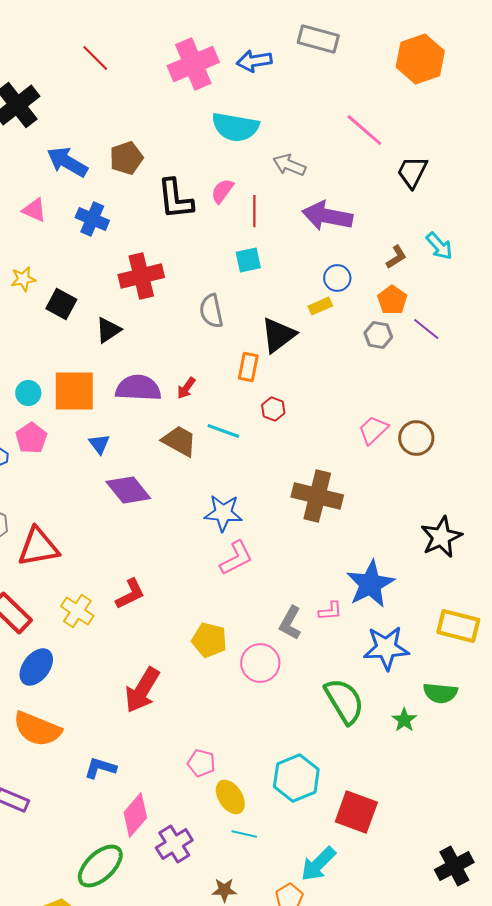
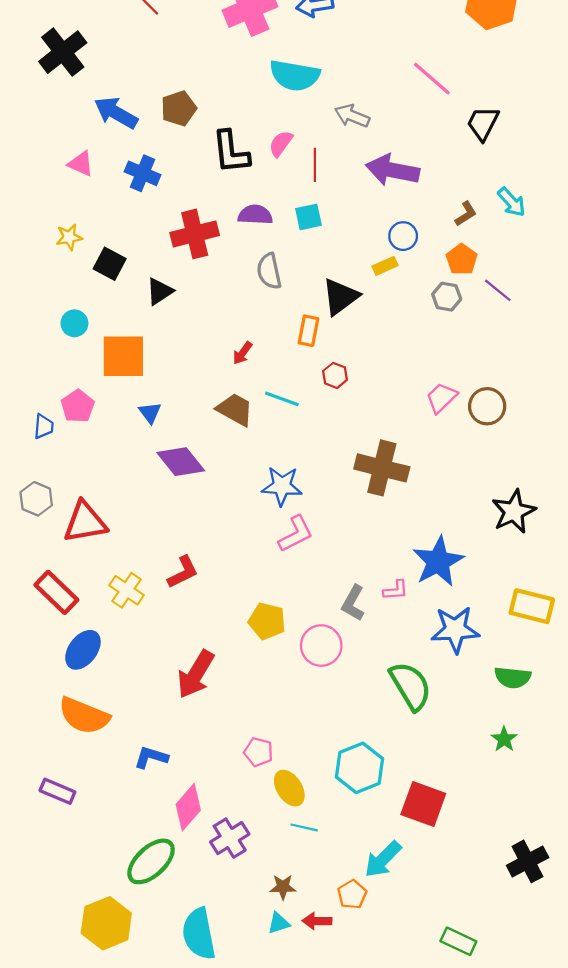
purple semicircle: (138, 388) -> (255, 215), moved, size x0.7
cyan circle: (28, 393) -> (74, 323), moved
green star: (404, 720) -> (504, 739), moved

